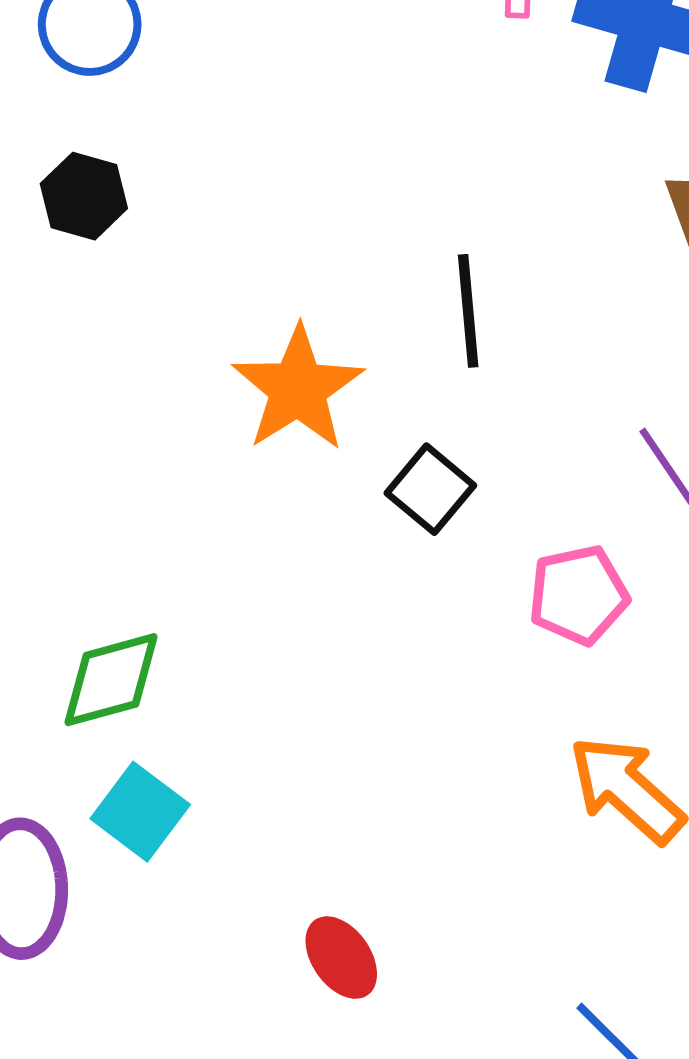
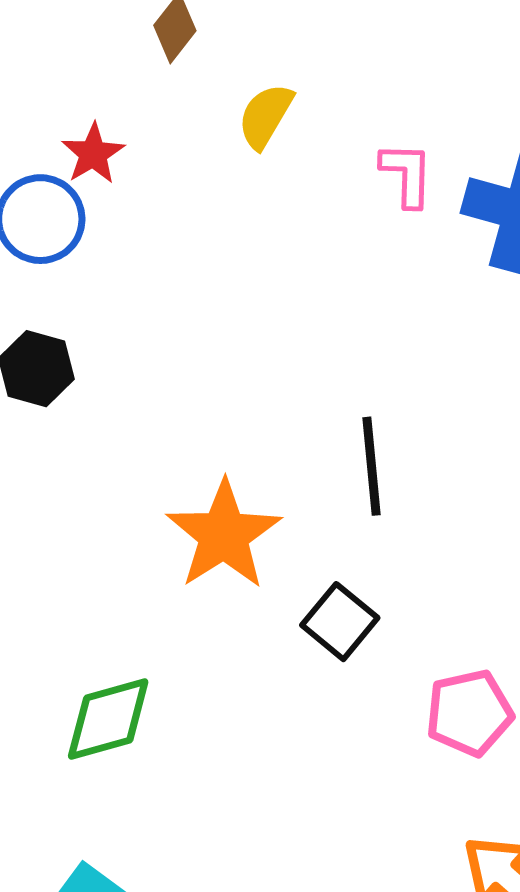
green diamond: (111, 680) -> (108, 719), moved

